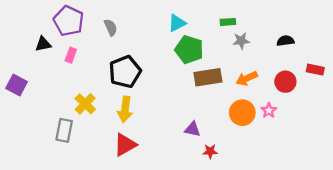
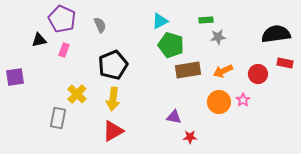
black semicircle: (285, 41) -> (276, 34), moved, size x1.8
purple square: (17, 85) -> (15, 77), turned -36

